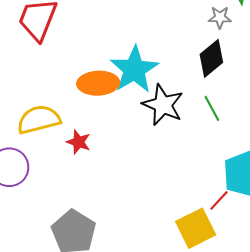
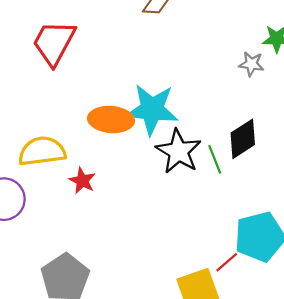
black diamond: (211, 58) -> (243, 139), moved
cyan star: (134, 70) -> (152, 109), turned 30
green line: (212, 108) -> (215, 159), moved

